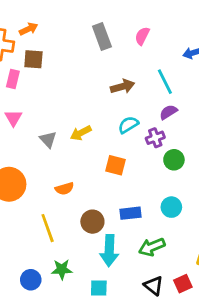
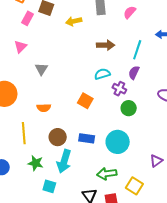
cyan line: (165, 82) -> (137, 50), turned 30
purple semicircle: (168, 112) -> (134, 73), turned -48
yellow arrow: (81, 133) -> (74, 21), moved
purple cross: (155, 138) -> (119, 89), turned 32
cyan circle: (171, 207) -> (118, 142), size x1.5
green arrow: (152, 247) -> (107, 174), moved
green star: (62, 269) -> (36, 163), moved

